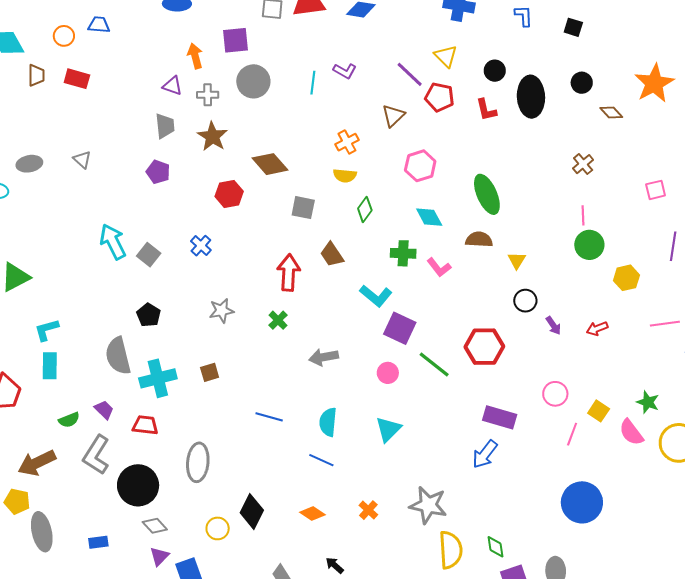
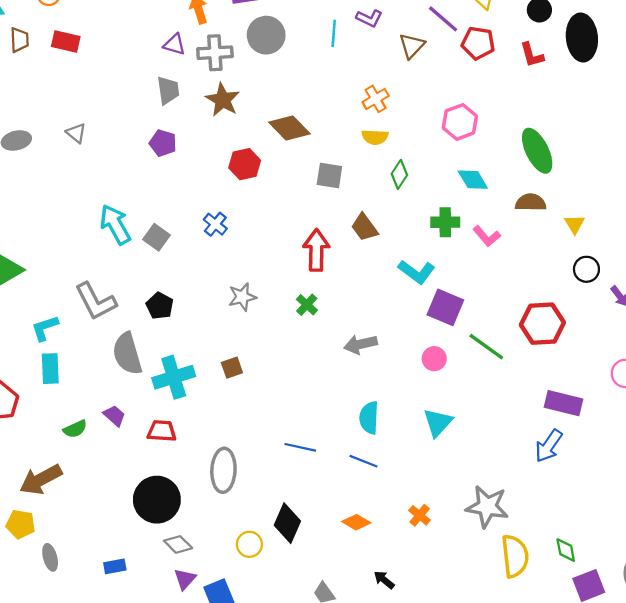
gray cross: (208, 95) -> (215, 53), size x1.4
brown triangle: (393, 116) -> (412, 46), moved
blue line: (269, 417) -> (300, 447), moved
gray L-shape: (96, 455) -> (96, 301), moved, turned -57
gray ellipse: (42, 532) -> (50, 557), size x0.6

